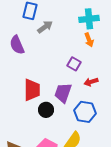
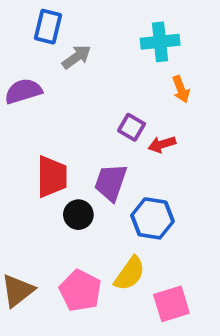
orange arrow: (89, 40) -> (181, 89), moved
purple semicircle: (17, 45) -> (23, 91), turned 96
red arrow: (91, 82) -> (162, 144), moved

